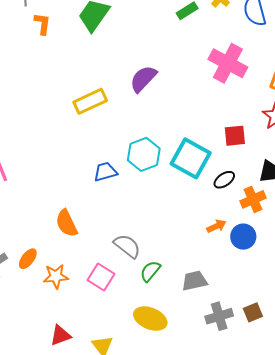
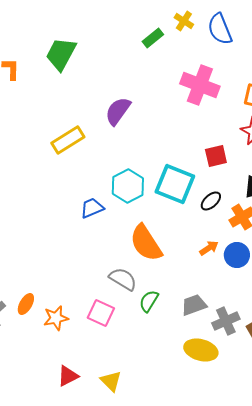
orange semicircle: (67, 223) -> (146, 243), moved, size x1.4
gray cross: (219, 316) -> (226, 321), moved
yellow ellipse: (150, 319) -> (201, 350), moved

